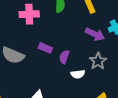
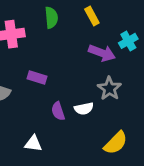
purple semicircle: (64, 57) -> (58, 111), moved, turned -32

